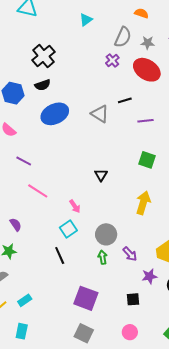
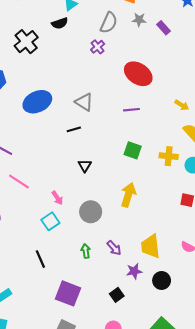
gray star: (148, 43) -> (139, 20), moved
red ellipse: (147, 70) -> (138, 74), moved
black semicircle: (43, 85) -> (60, 23), moved
black line: (125, 100) -> (74, 129), moved
gray circle: (106, 234) -> (91, 212), moved
black line: (60, 255) -> (40, 259), moved
black square: (133, 299) -> (117, 295), turned -32

